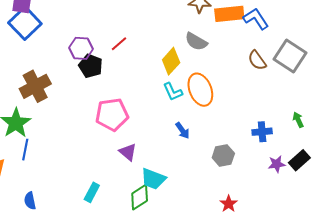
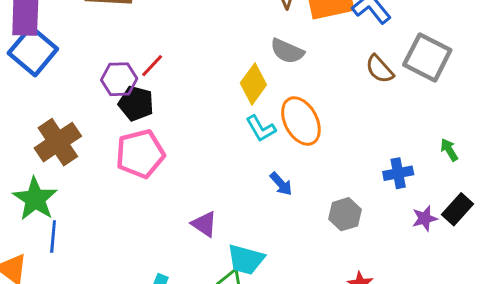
red line: (119, 44) -> (152, 66), moved
pink pentagon: (112, 114) -> (140, 154), moved

